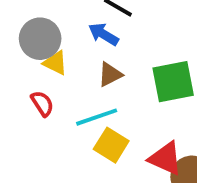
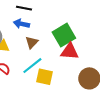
red triangle: (166, 159) -> (70, 51), moved

